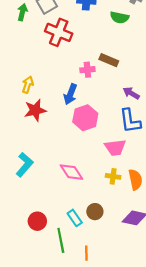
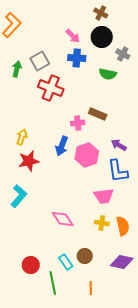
pink hexagon: (85, 118) -> (87, 155), moved
cyan L-shape: (25, 165) -> (19, 196), moved
orange line: (86, 253) -> (91, 288), moved

